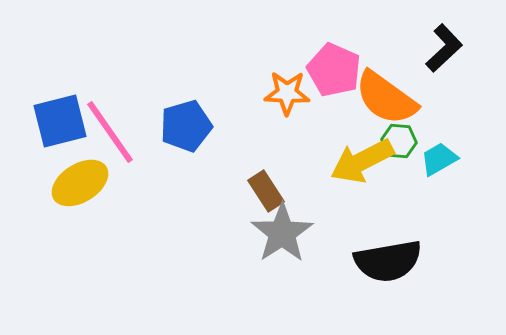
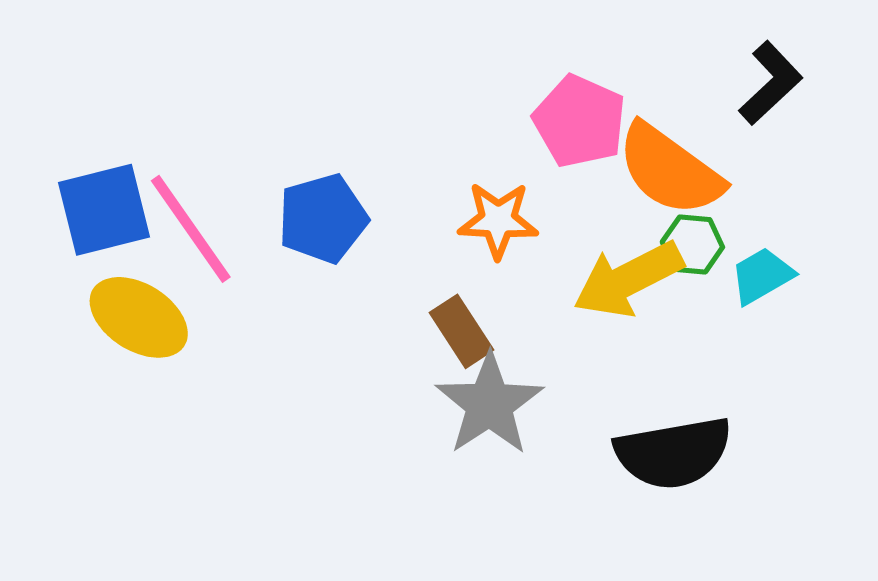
orange star: (287, 93) -> (498, 220), moved
yellow ellipse: (80, 183) -> (139, 317), turned 64

